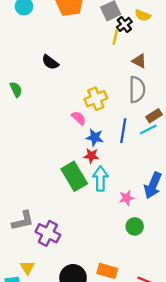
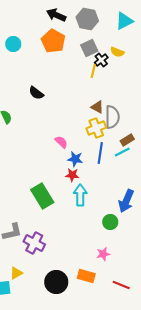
brown triangle: (139, 61) -> (97, 107), moved
yellow cross: (96, 99) -> (96, 128), moved
green rectangle: (74, 176) -> (42, 196), moved
pink star: (127, 198) -> (103, 254), moved
green circle: (135, 226) -> (110, 222), moved
yellow triangle: (27, 268) -> (16, 273), turned 32

